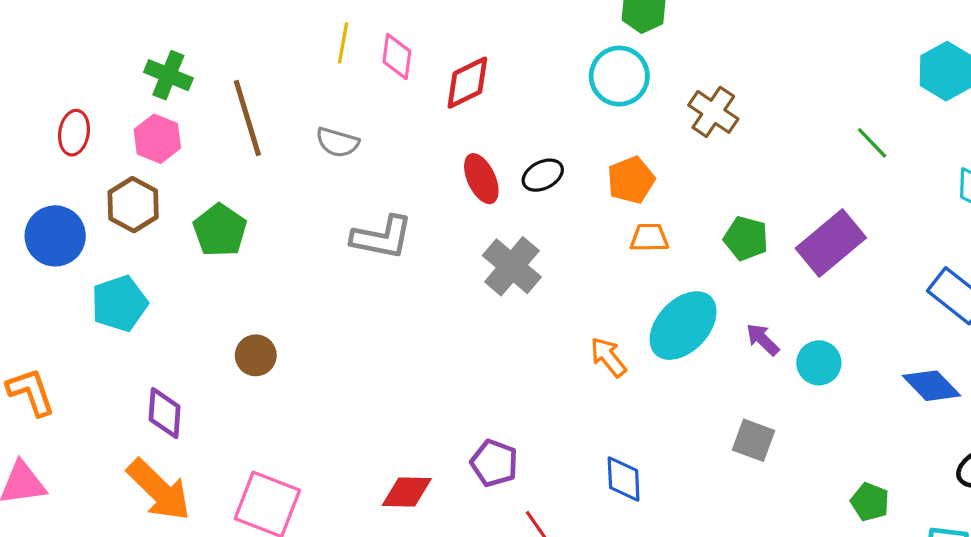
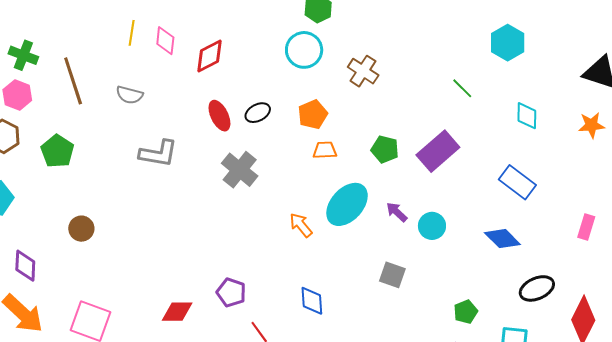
green pentagon: (870, 502) -> (466, 312), turned 30

